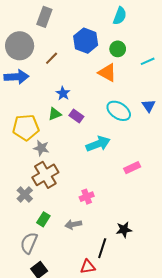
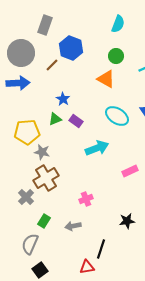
blue hexagon: (86, 41) -> (71, 48), moved
black star: (124, 230) -> (127, 221), moved

